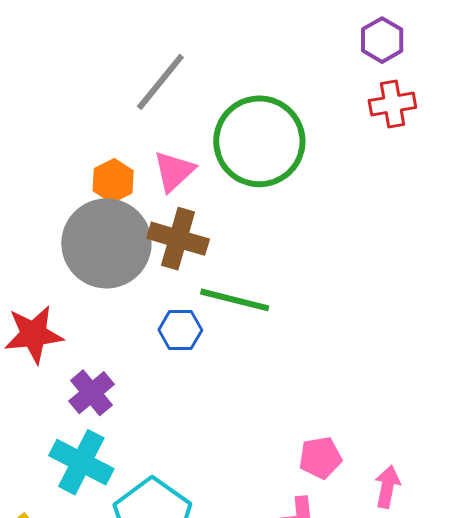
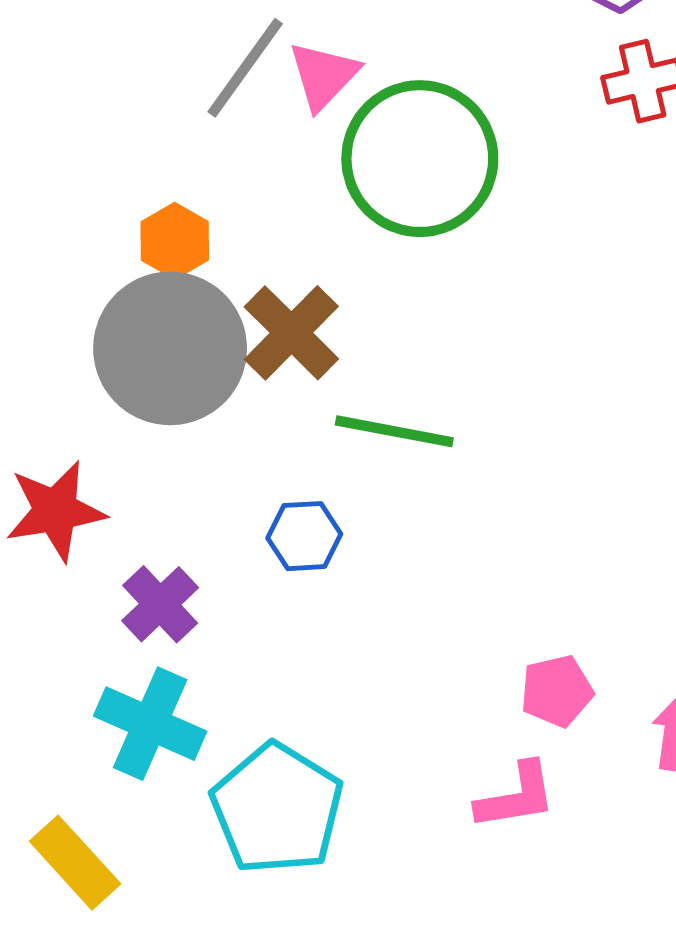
pink triangle: (174, 171) -> (324, 76), moved
brown cross: (178, 239) -> (291, 333), turned 32
blue hexagon: (180, 330) -> (304, 536), moved

